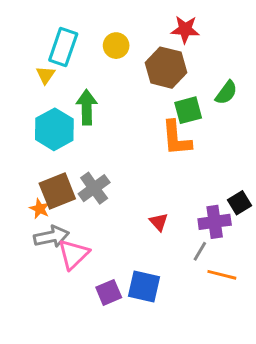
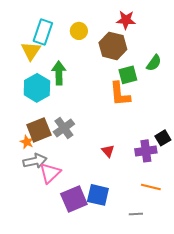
yellow triangle: (46, 75) -> (31, 51), size x1.5
gray line: (200, 251) -> (136, 214), moved, turned 56
purple square: (109, 292) -> (74, 199), size x1.5

